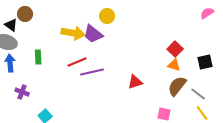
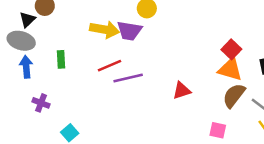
black triangle: (11, 25) -> (27, 20), turned 40
purple trapezoid: (93, 34) -> (129, 31), turned -30
orange triangle: (174, 65) -> (230, 69), size x1.5

